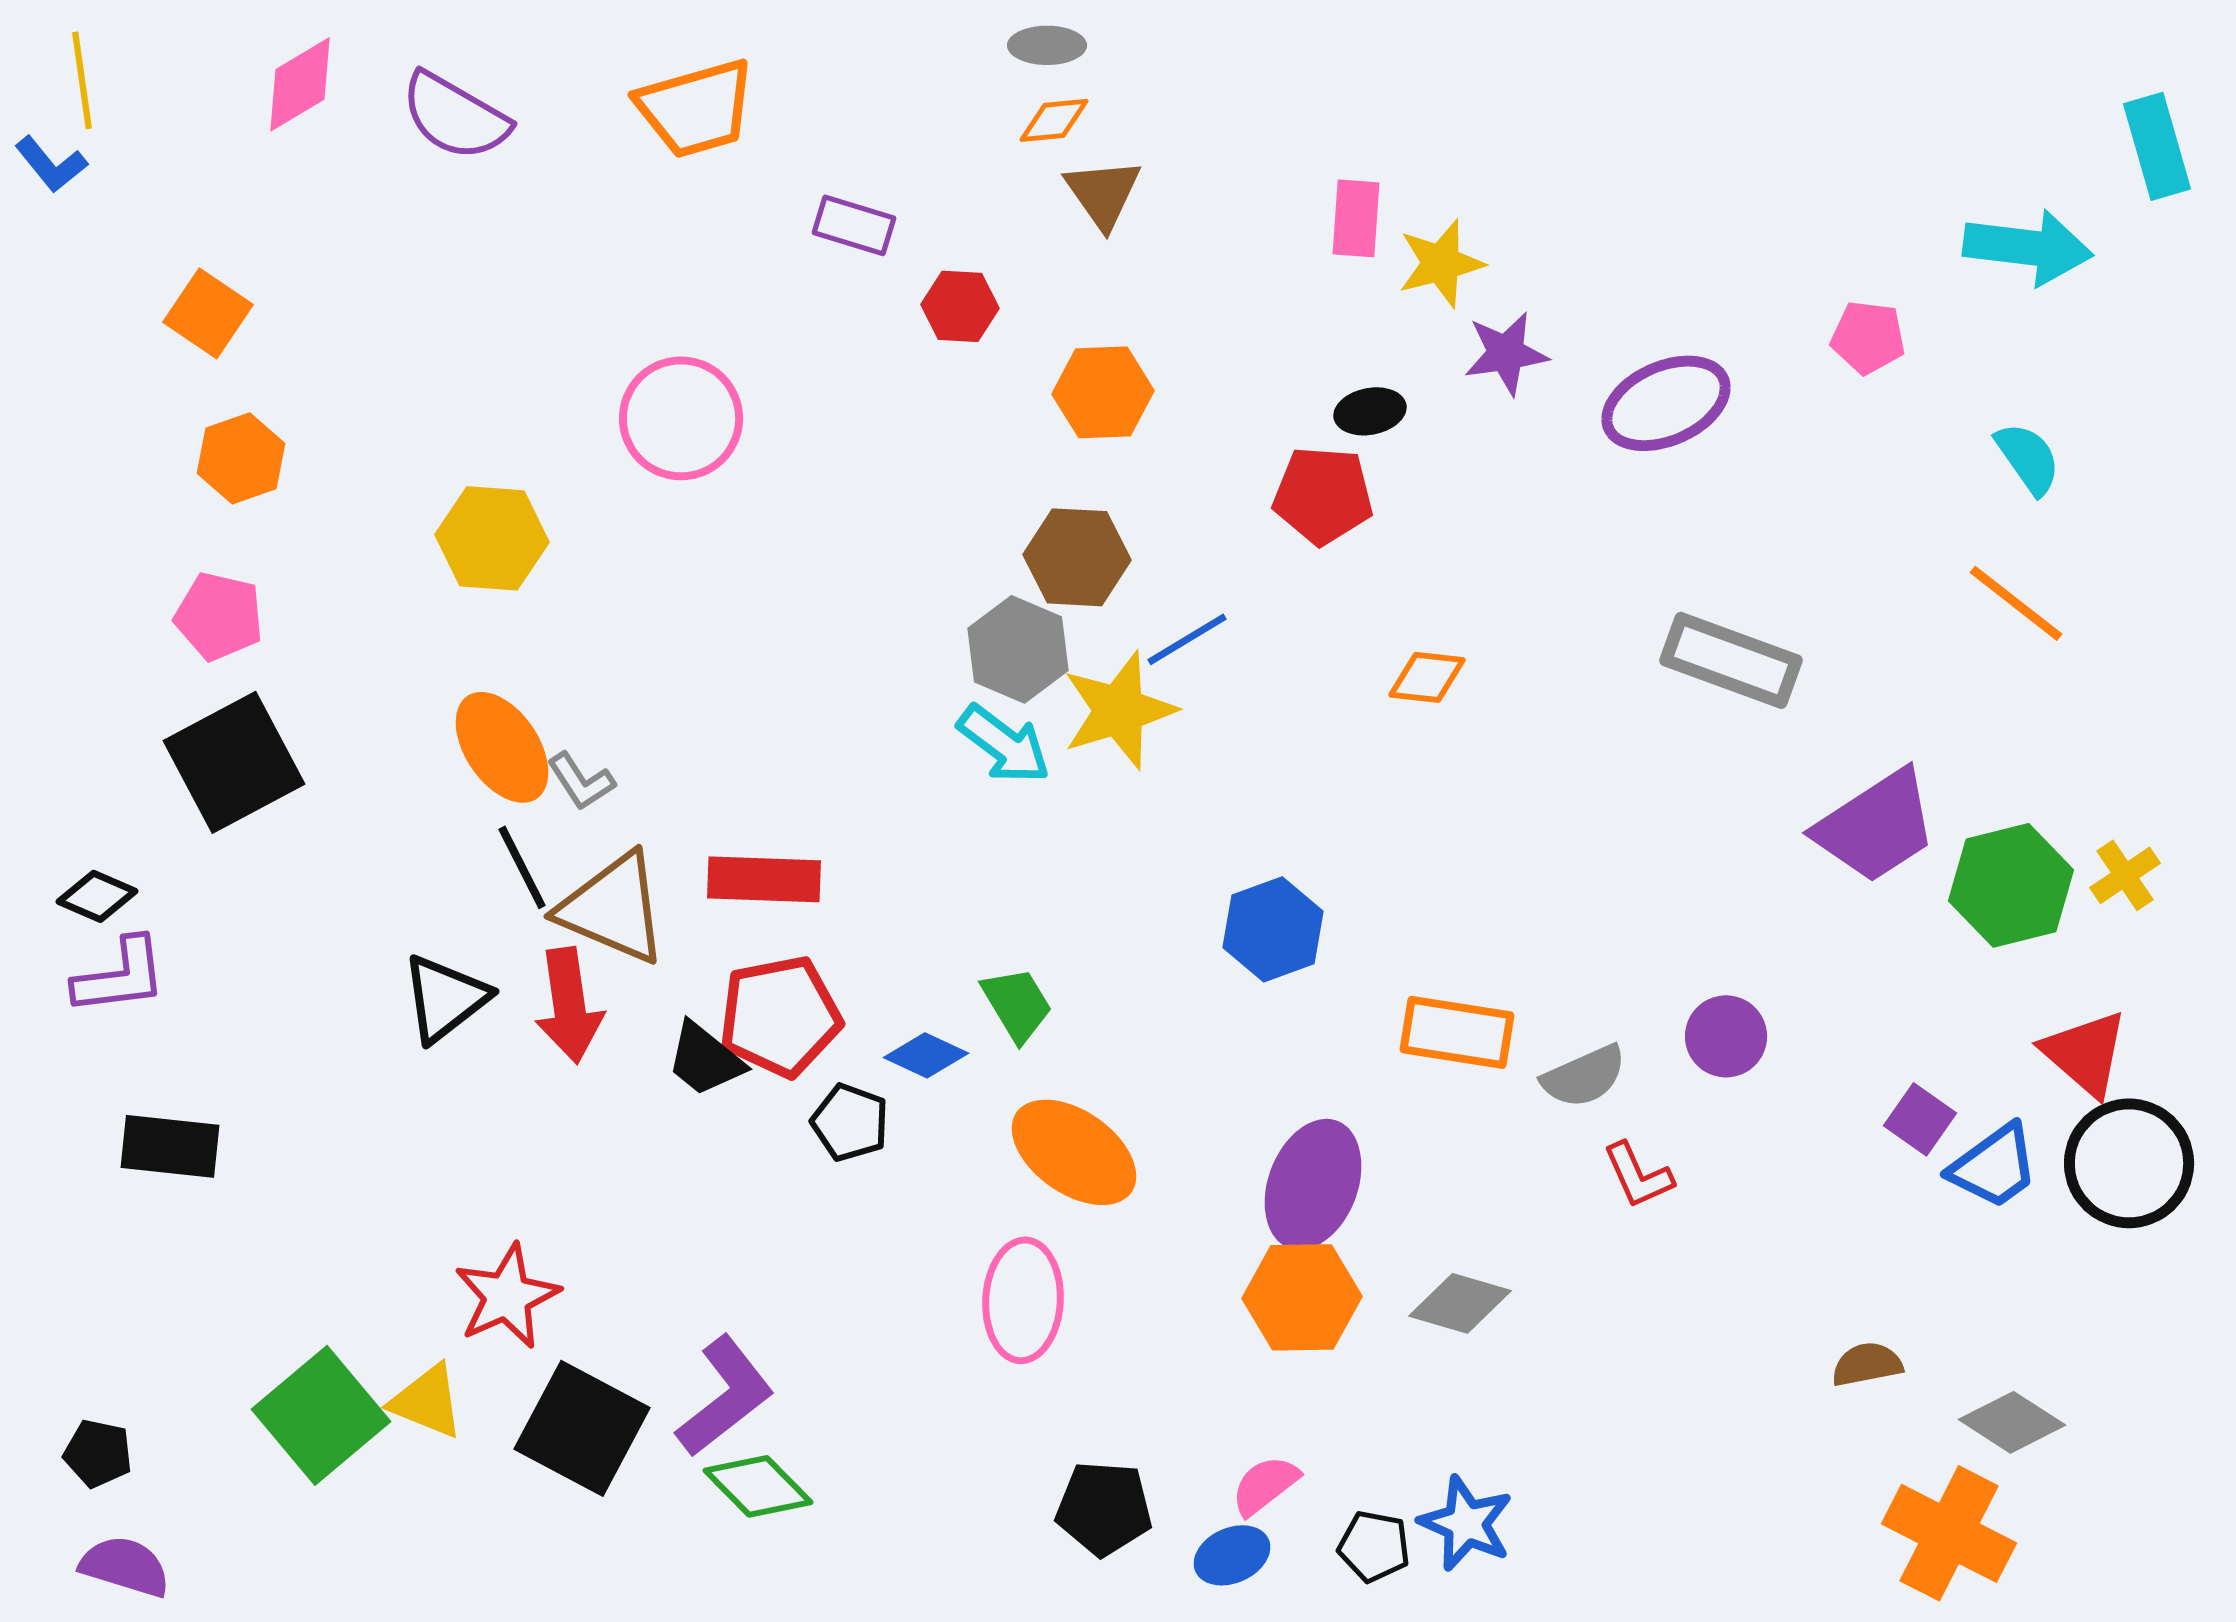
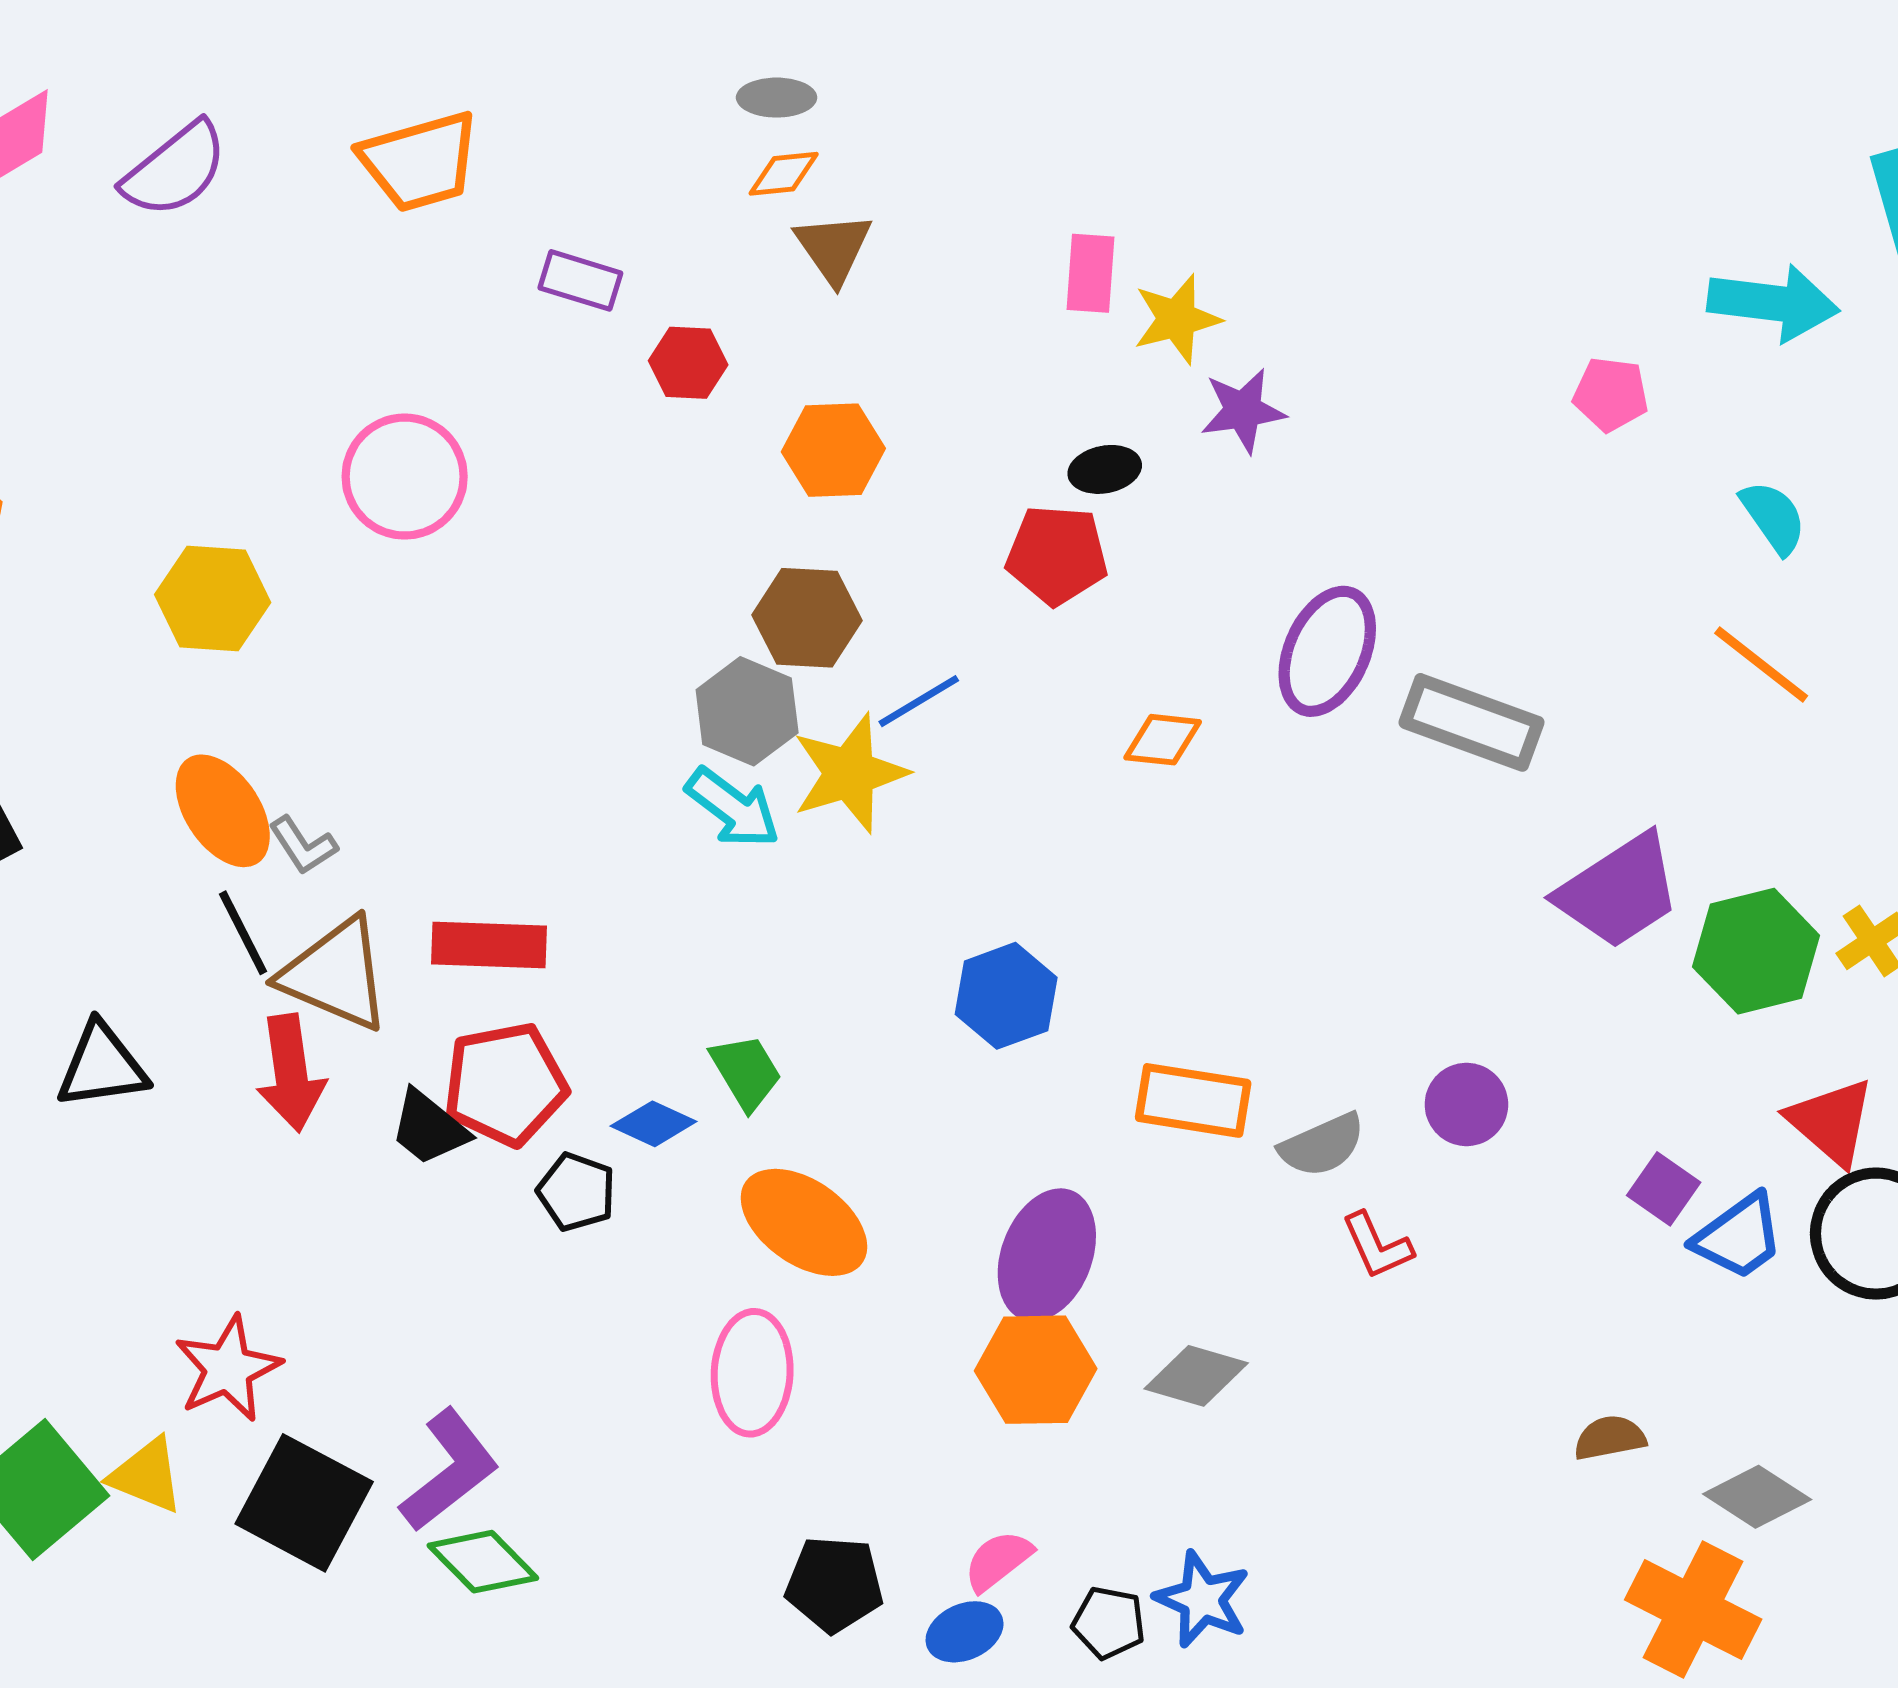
purple semicircle: (455, 116) -> (175, 170), turned -69
purple ellipse: (1666, 403) -> (1327, 651), moved, turned -42
black triangle: (445, 998) -> (102, 1066), moved, turned 30

